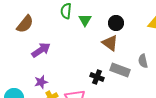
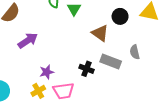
black circle: (116, 23) -> (120, 16), moved
purple star: (41, 82) -> (47, 72), moved

